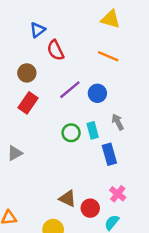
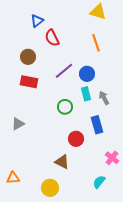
orange line: (108, 56) -> (96, 43), turned 48
red rectangle: (28, 103) -> (29, 82), turned 66
cyan rectangle: (93, 130) -> (86, 94), moved
pink cross: (118, 194) -> (112, 158), moved
red circle: (90, 208) -> (76, 139), moved

